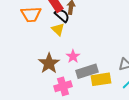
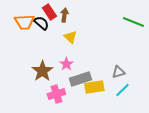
black semicircle: (62, 15) -> (41, 23), moved
yellow triangle: (58, 29) -> (70, 37), moved

